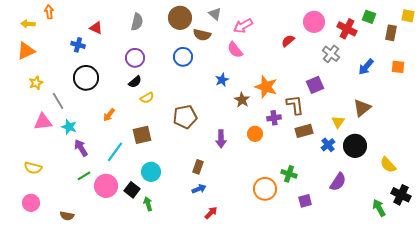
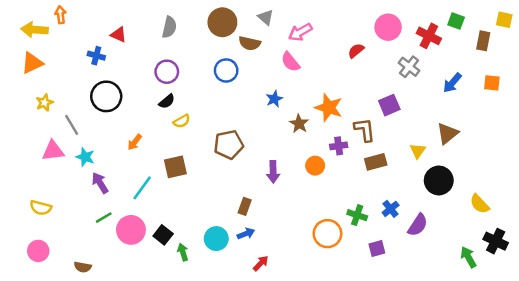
yellow arrow: (28, 24) -> (35, 30), size x1.5
blue cross: (328, 145) -> (391, 209), moved
cyan circle: (151, 172) -> (216, 239), moved

